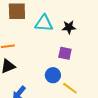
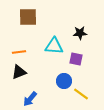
cyan triangle: (44, 23) -> (54, 46), moved

